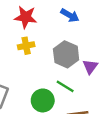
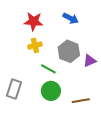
purple triangle: (90, 67) -> (90, 61), turned 32
green line: (65, 86) -> (48, 69), moved

